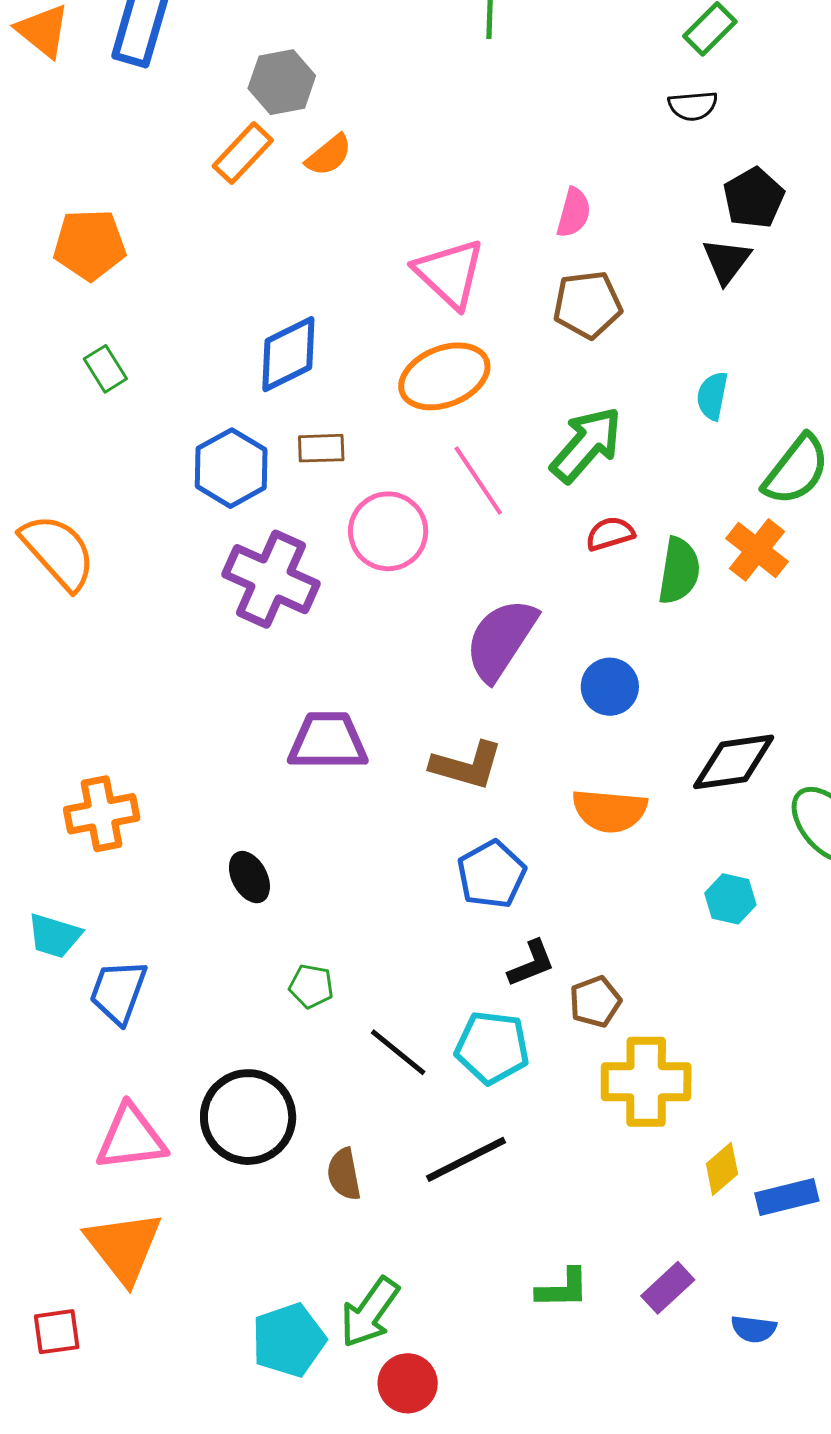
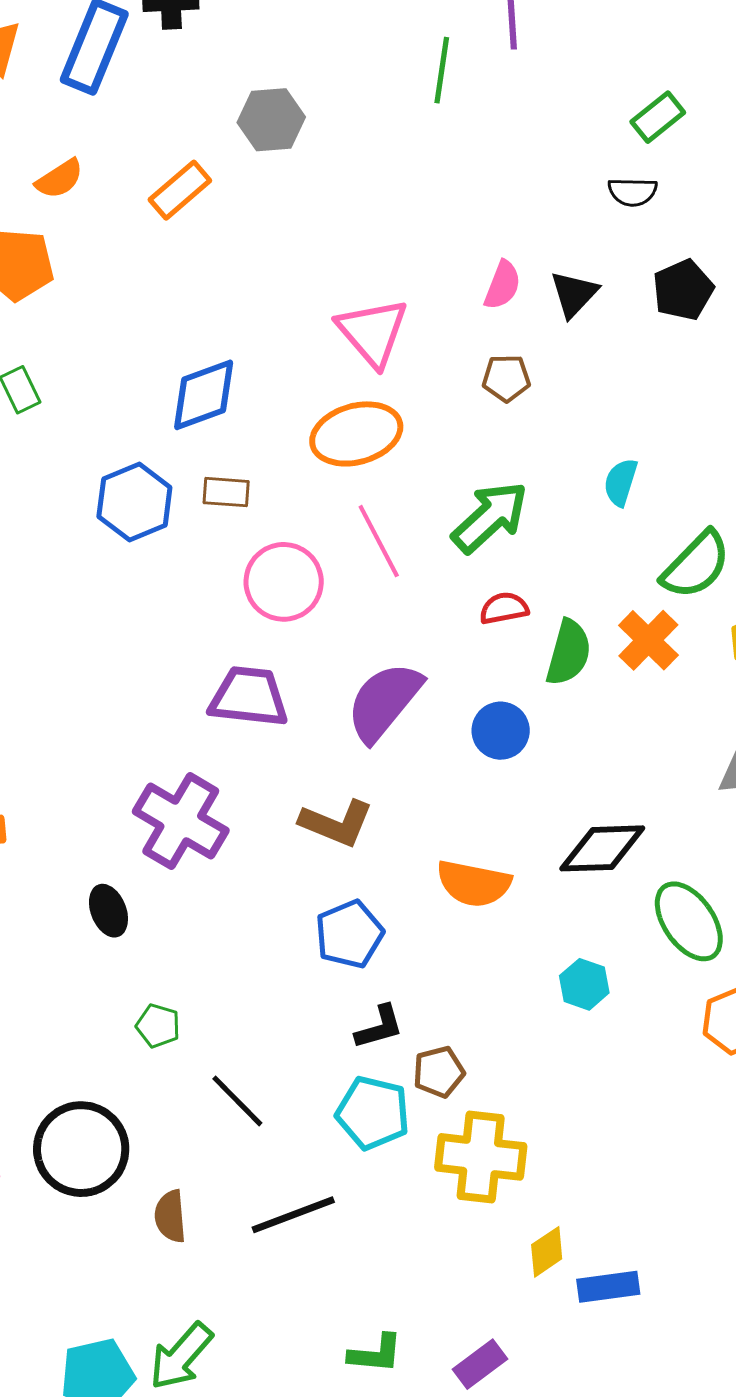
gray hexagon: (282, 82) -> (271, 120), moved
orange semicircle: (329, 155) -> (59, 179), moved
black triangle: (727, 261) -> (574, 294), moved
brown pentagon: (587, 305) -> (506, 378), size x0.7
purple cross: (271, 579) -> (181, 821), moved
blue circle: (610, 687) -> (501, 731), moved
purple trapezoid: (328, 741) -> (249, 697), moved
cyan pentagon: (492, 1047) -> (373, 1113), moved

